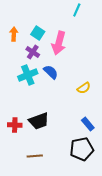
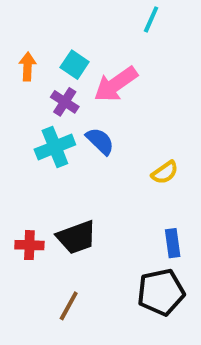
pink arrow: (59, 43) -> (116, 84), turned 40
blue rectangle: (88, 124) -> (173, 243), turned 32
brown line: (35, 156) -> (69, 306), turned -56

